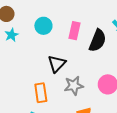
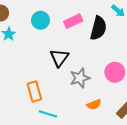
pink rectangle: (75, 31) -> (73, 21), turned 60
orange rectangle: (41, 93) -> (34, 92), moved

